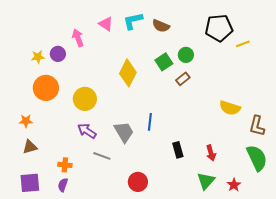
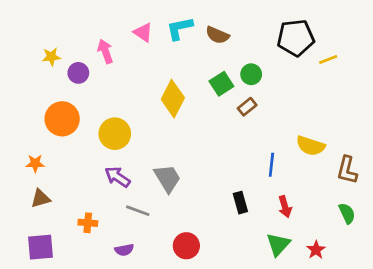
yellow star: (38, 57) -> (51, 57), moved
blue line: (150, 122) -> (271, 165), moved
green semicircle: (257, 158) -> (347, 213), size x0.6
purple semicircle: (63, 185) -> (124, 250), moved, turned -120

